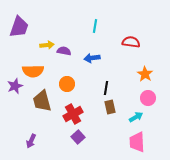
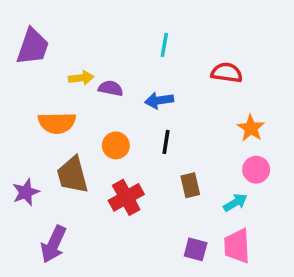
purple star: (15, 86) -> (26, 192), moved
black line: (106, 88) -> (166, 142), moved
purple square: (78, 137) -> (196, 249), moved, turned -32
purple arrow: (31, 141) -> (53, 244), size x1.5

